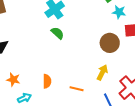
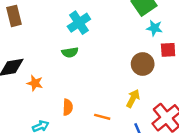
green semicircle: (58, 33) -> (70, 52), moved, turned 128
orange star: (13, 80) -> (35, 83), moved

